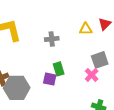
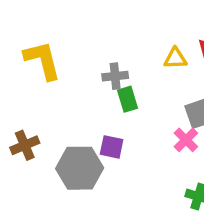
green rectangle: (59, 69) -> (127, 99), moved
gray hexagon: (17, 88) -> (80, 168), moved

